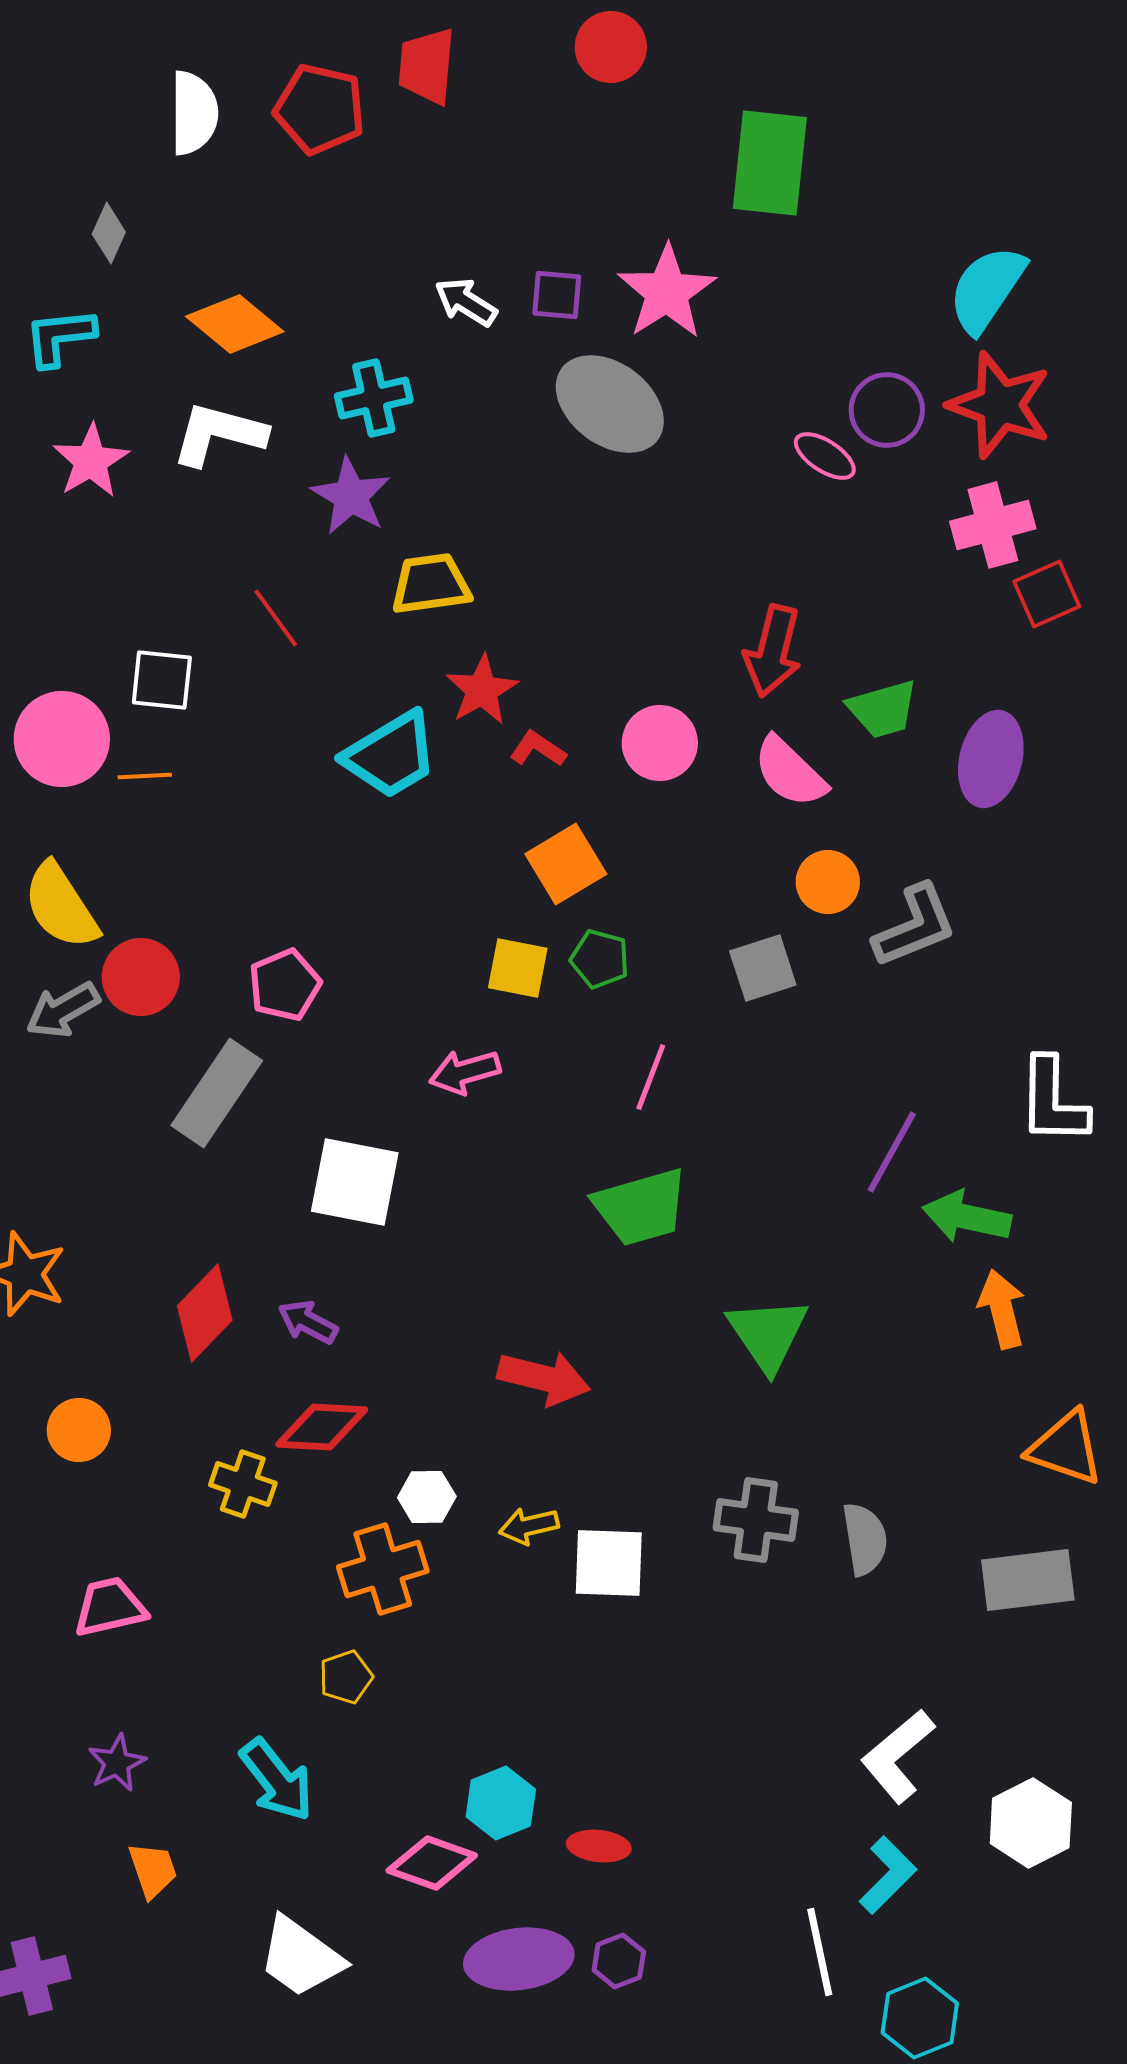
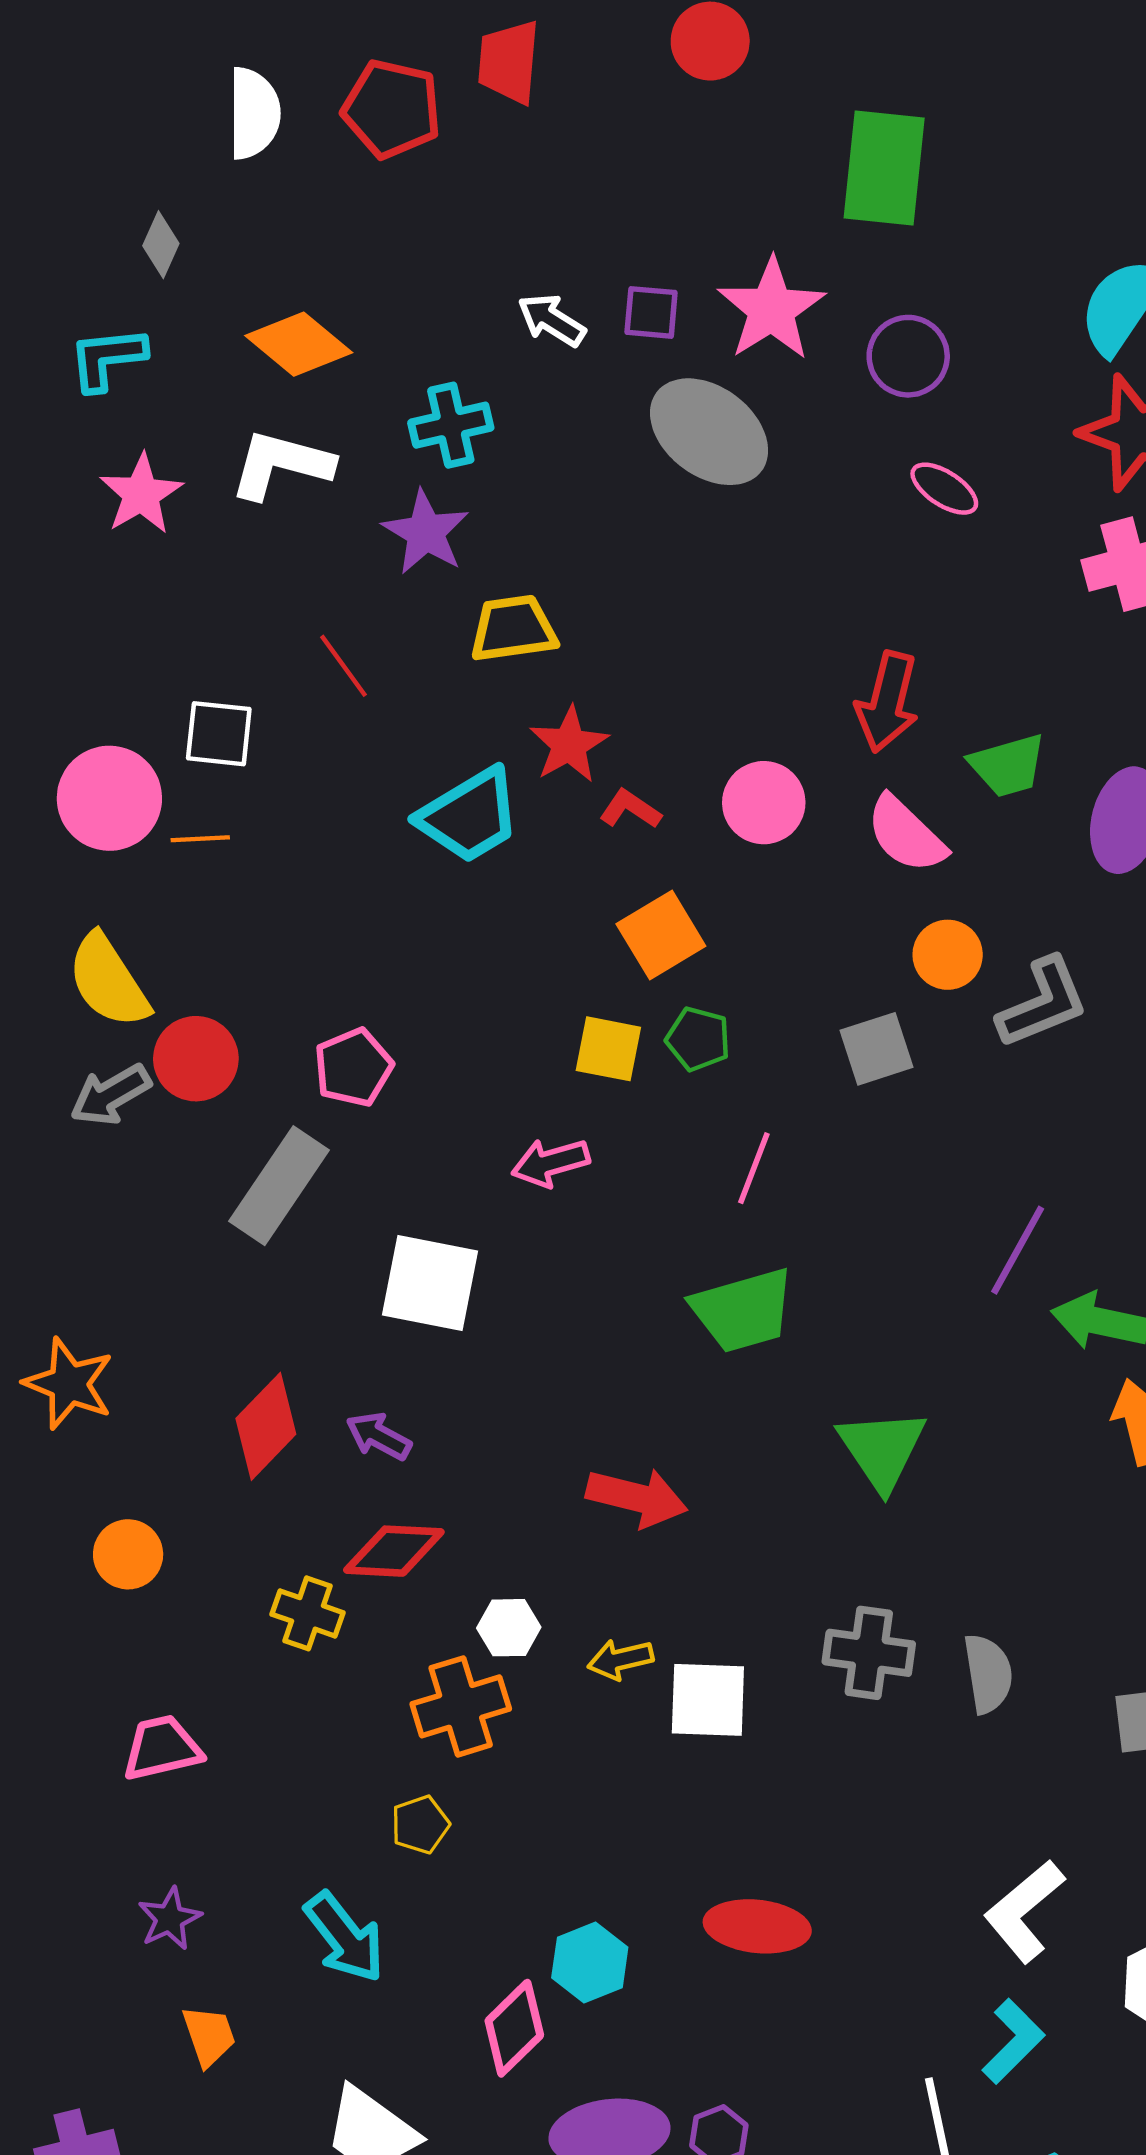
purple circle: (887, 410) -> (908, 356), moved
red ellipse: (599, 1846) -> (757, 1926), moved, size x1.5
pink diamond: (432, 1863) -> (514, 2028), turned -64

